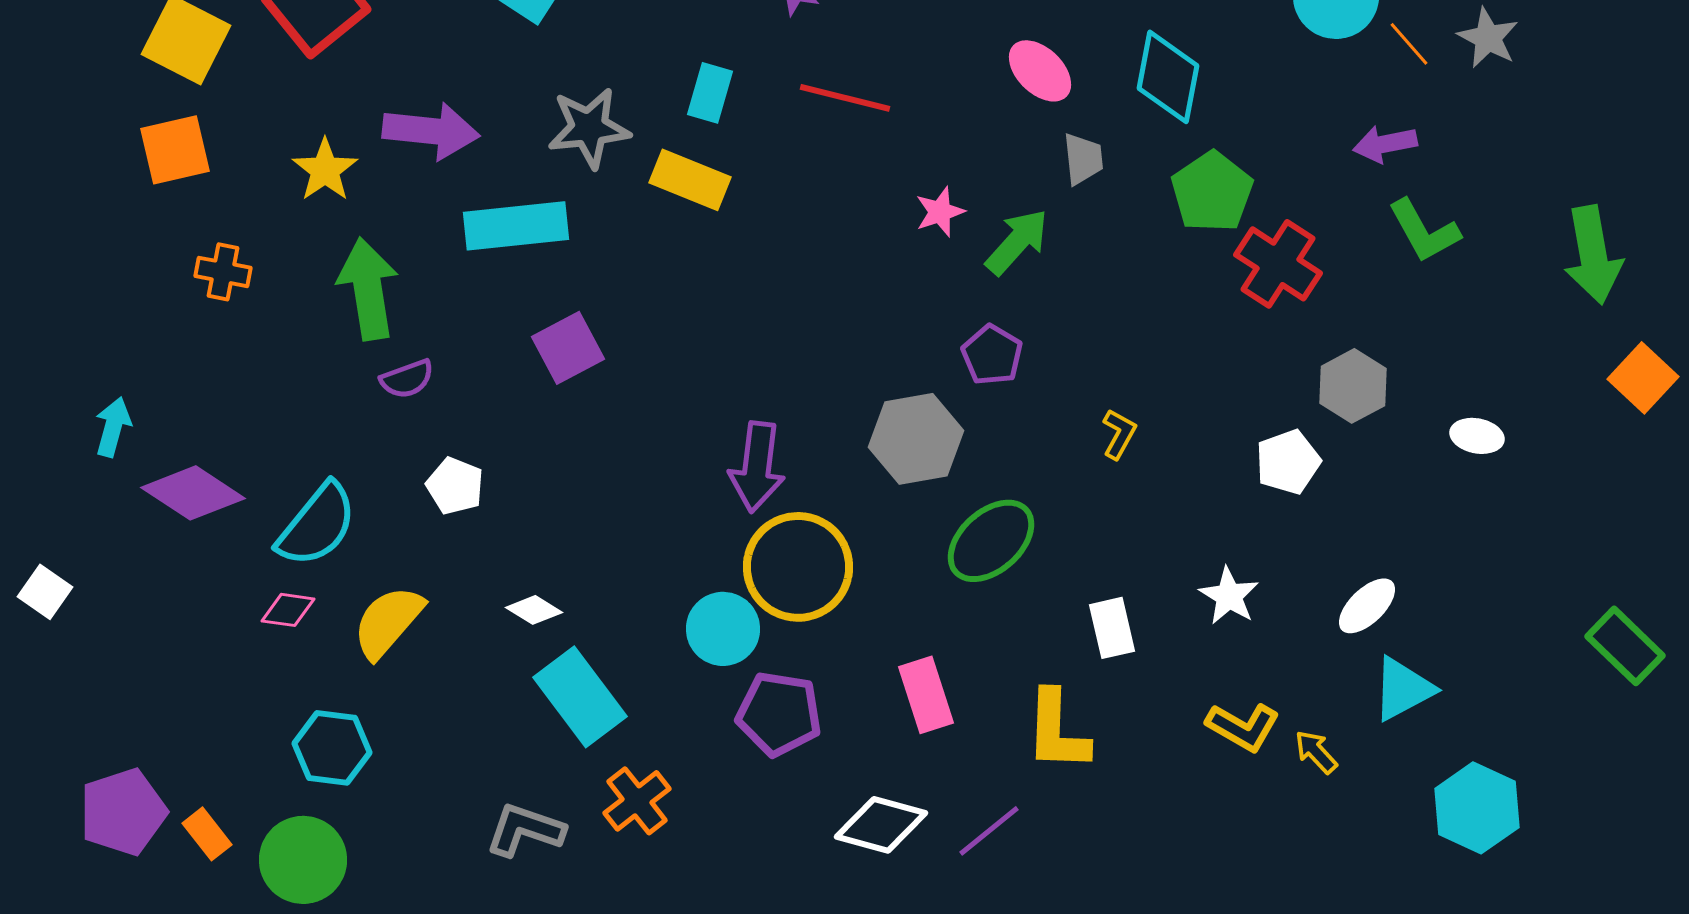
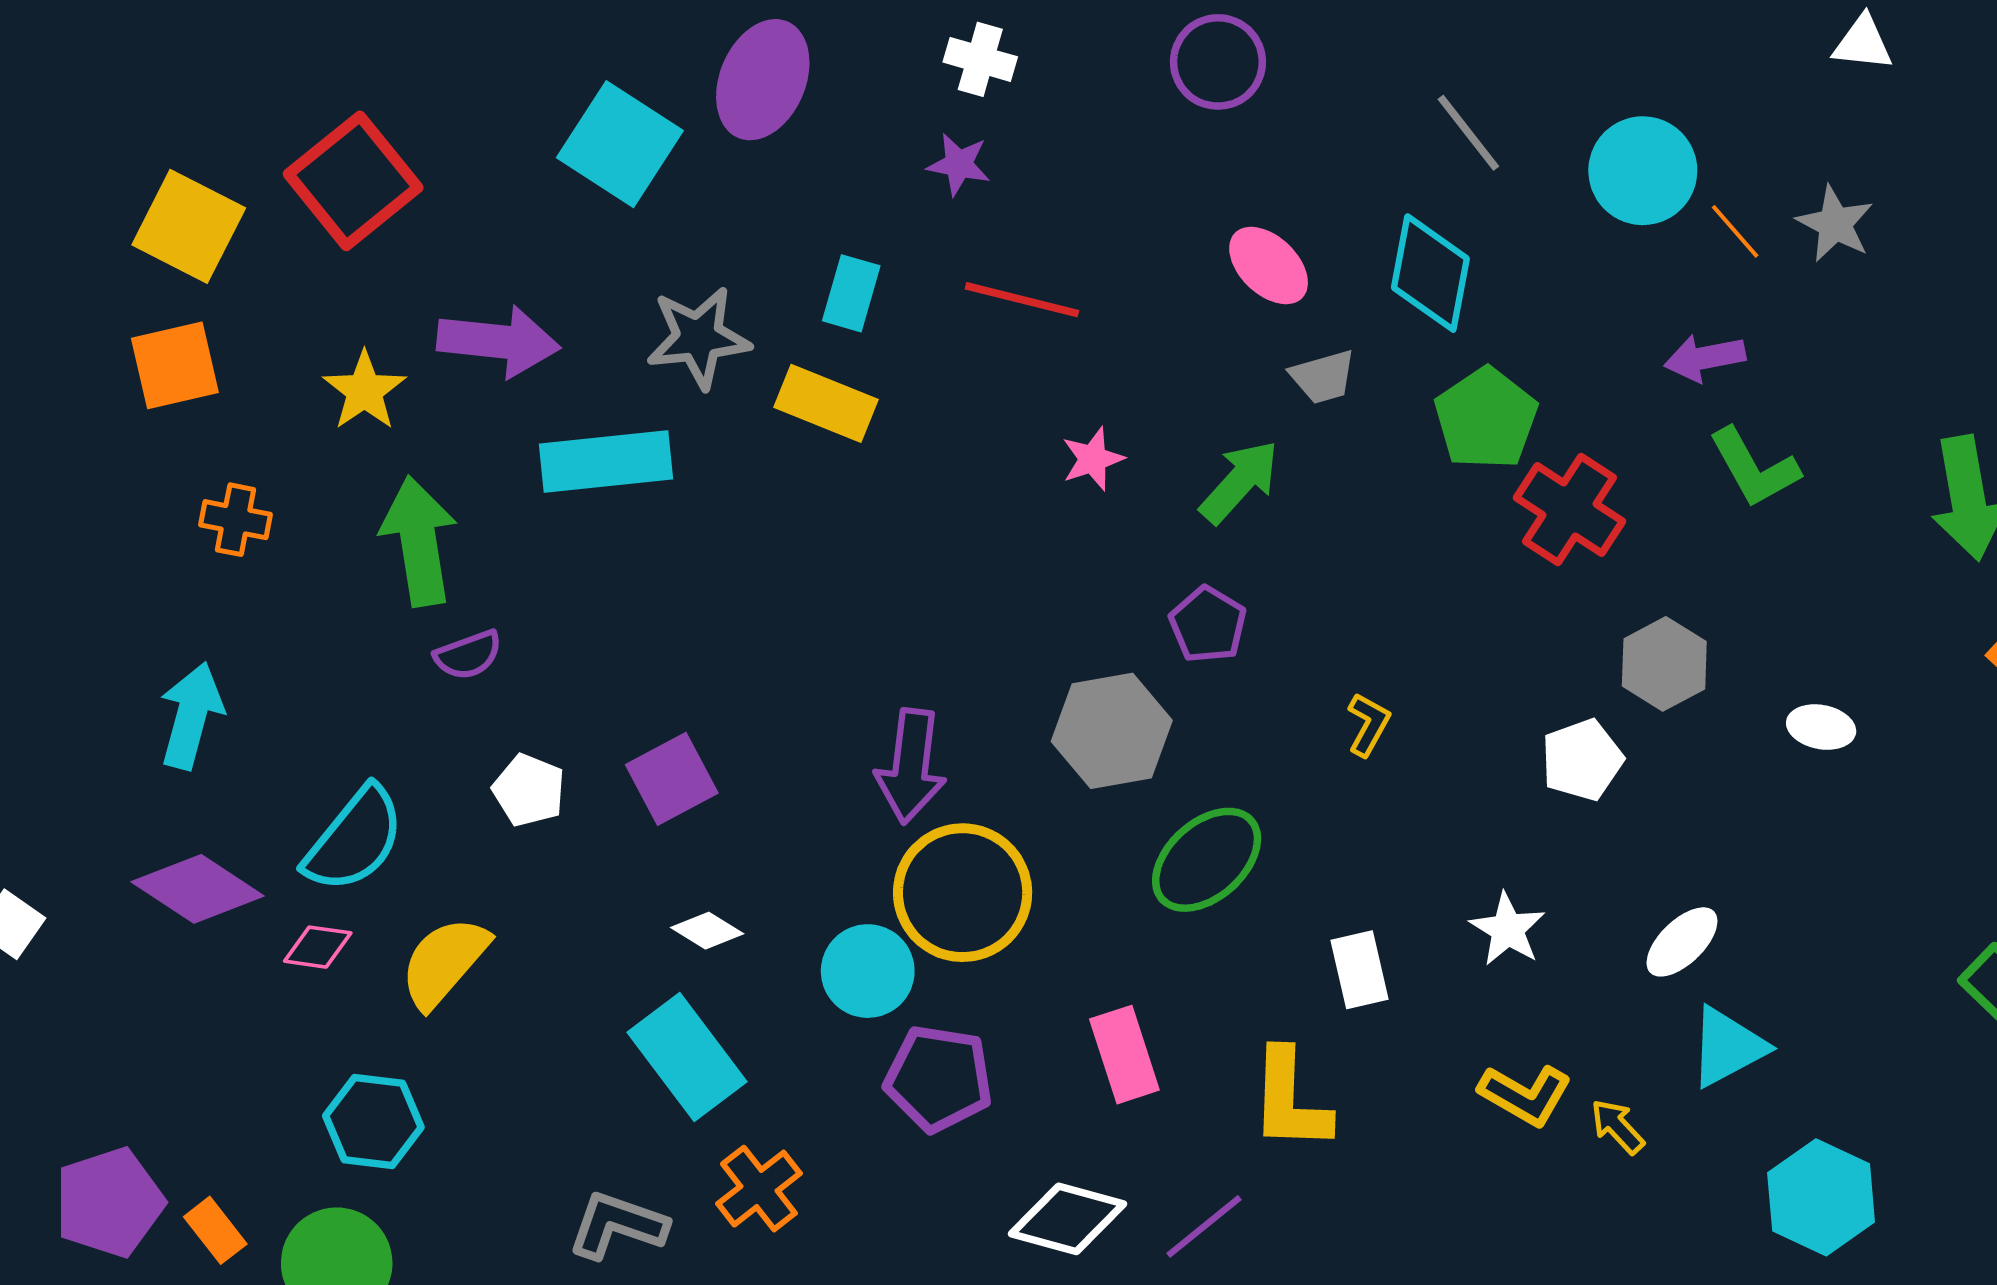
gray trapezoid: (1083, 159) -> (1323, 377), turned 80
pink star: (940, 212) -> (1093, 459), moved
purple square: (568, 348) -> (672, 779), moved
cyan arrow: (113, 427) -> (191, 716), moved, size x1.4
purple diamond: (193, 493) -> (198, 889), moved
white diamond: (534, 610) -> (707, 931), moved

